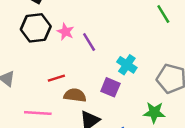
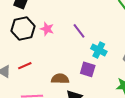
purple line: (89, 42) -> (79, 31), moved
red line: (56, 78) -> (25, 66), moved

